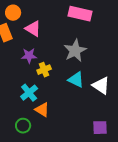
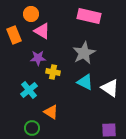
orange circle: (13, 13) -> (31, 14), moved
yellow cross: (44, 70) -> (53, 72), turned 32
cyan cross: (29, 93) -> (29, 90), moved

